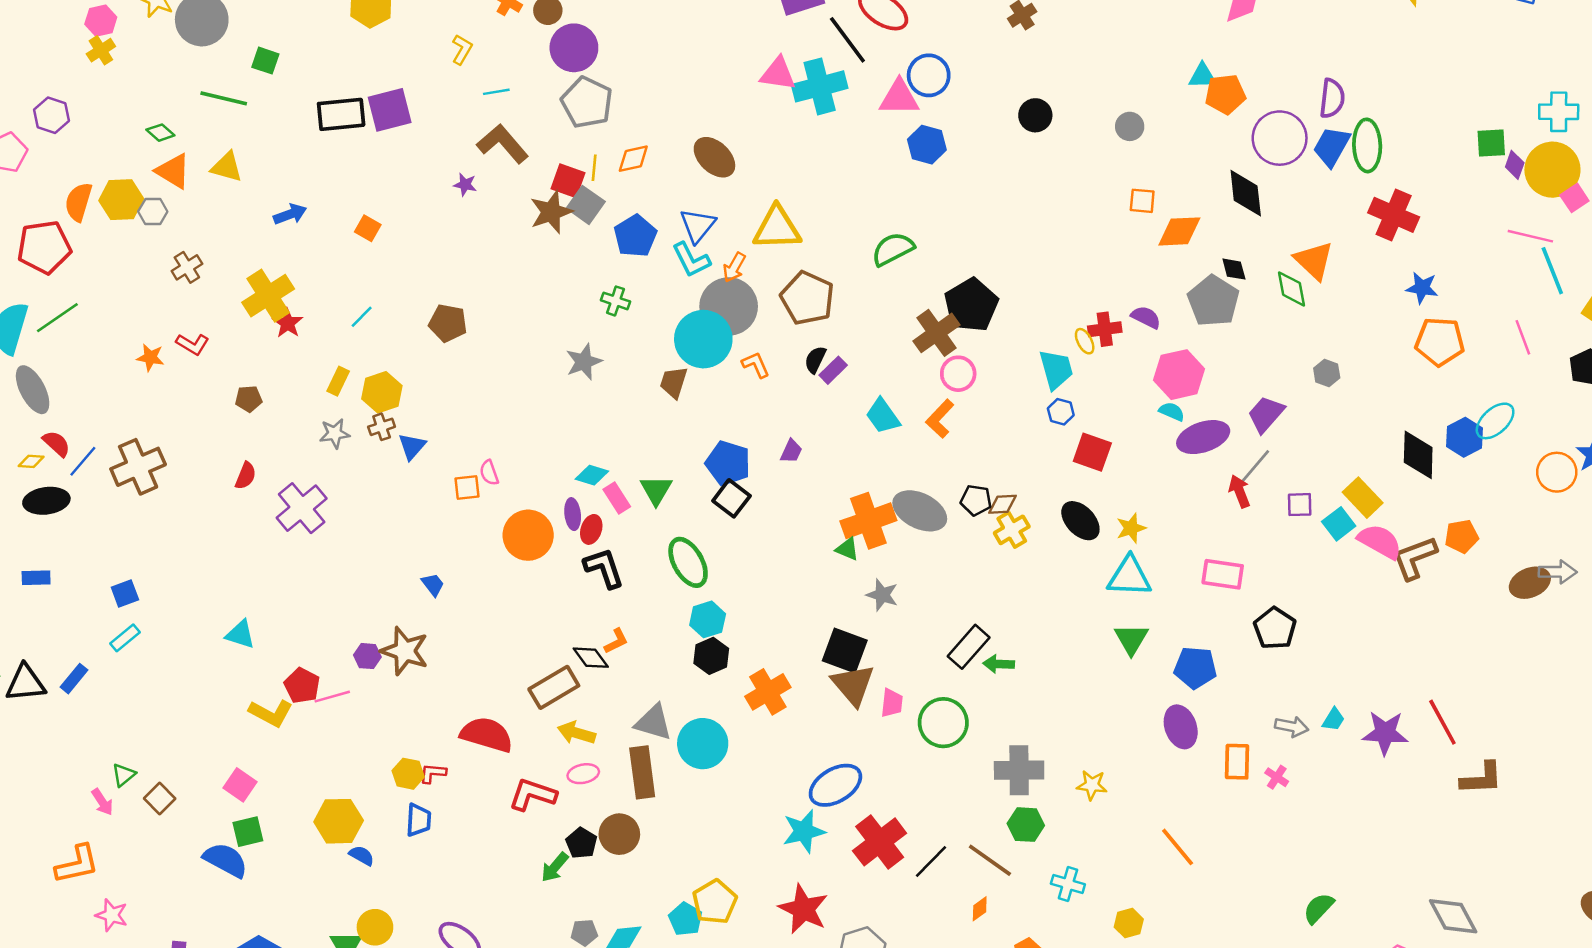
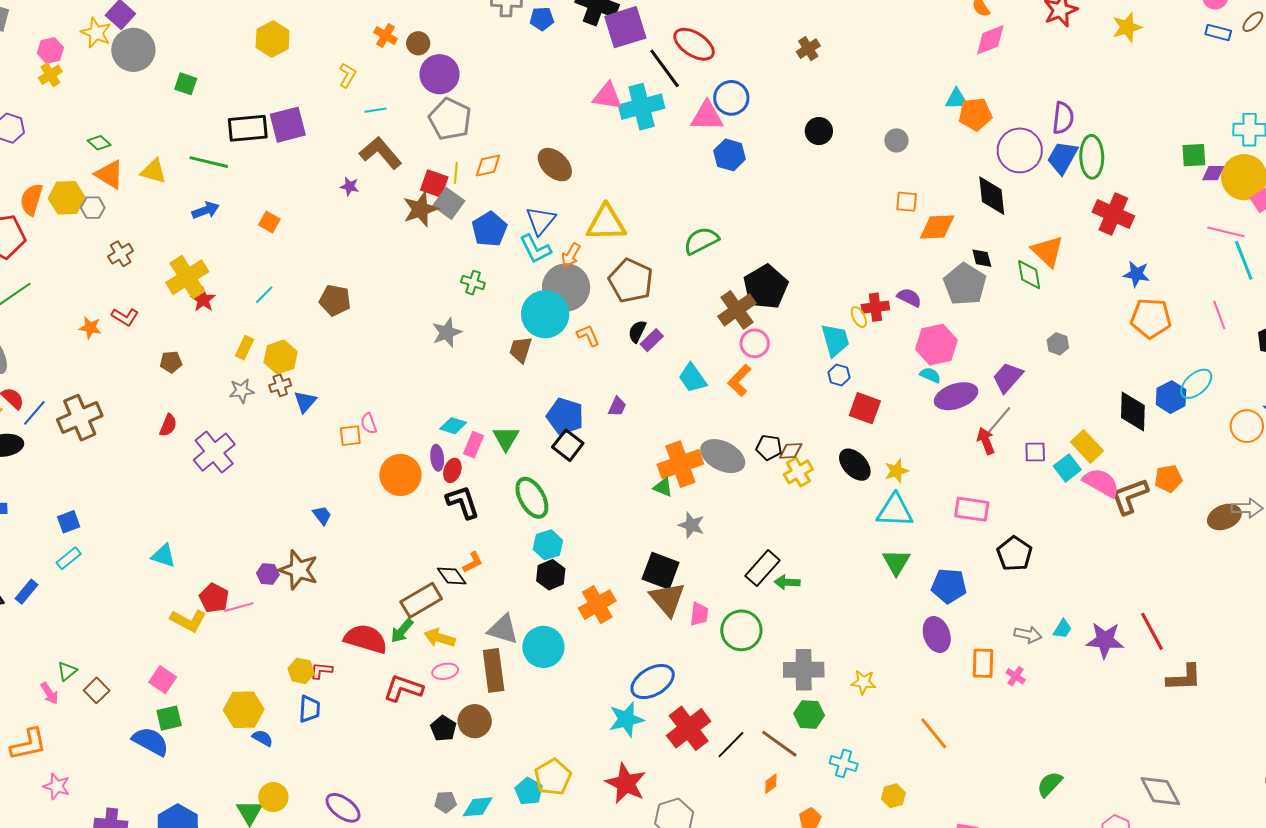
green line: (224, 98) -> (209, 162), moved
purple diamond: (1515, 165) -> (1213, 173), turned 70
pink rectangle: (617, 498) -> (473, 445), turned 55
green arrow: (555, 867) -> (402, 631), moved

